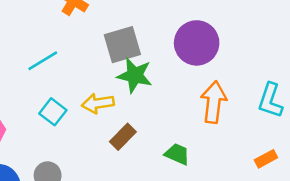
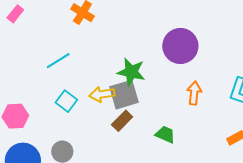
gray square: (122, 45) -> (124, 95), moved
orange arrow: (214, 102) -> (194, 93), size x0.7

